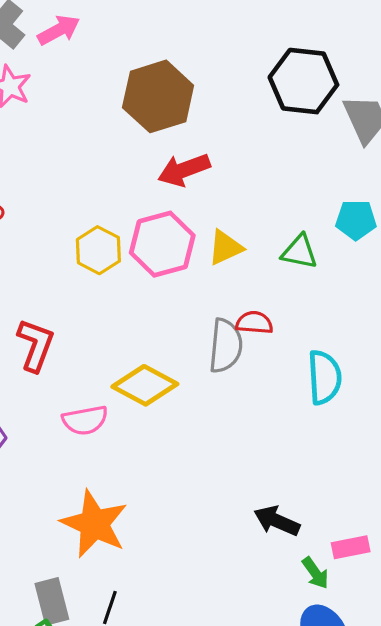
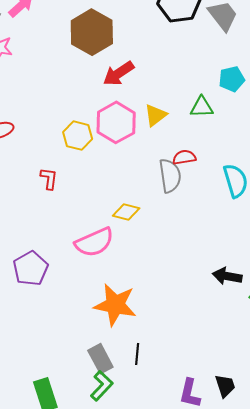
red L-shape: (36, 345) -> (49, 179), moved, size x0.7
yellow diamond: (145, 385) -> (126, 212), size x0.7
pink semicircle: (85, 420) -> (94, 242), size x1.4

